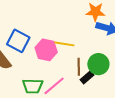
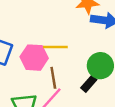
brown line: (79, 67) -> (53, 78), moved

